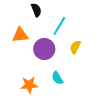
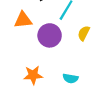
cyan semicircle: (57, 78) -> (70, 78), moved, turned -48

